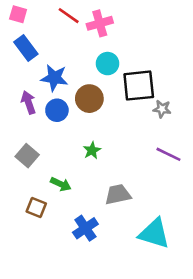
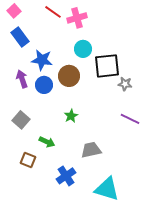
pink square: (18, 14) -> (14, 11), turned 32
cyan triangle: (154, 233) -> (107, 189), moved

